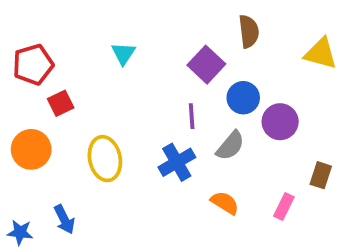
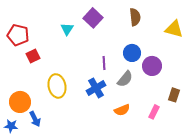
red pentagon: (33, 65) -> (18, 35), turned 30
purple square: (206, 65) -> (93, 18), moved
orange circle: (31, 149) -> (20, 102), moved
orange semicircle: (225, 203) -> (122, 110), turned 126

